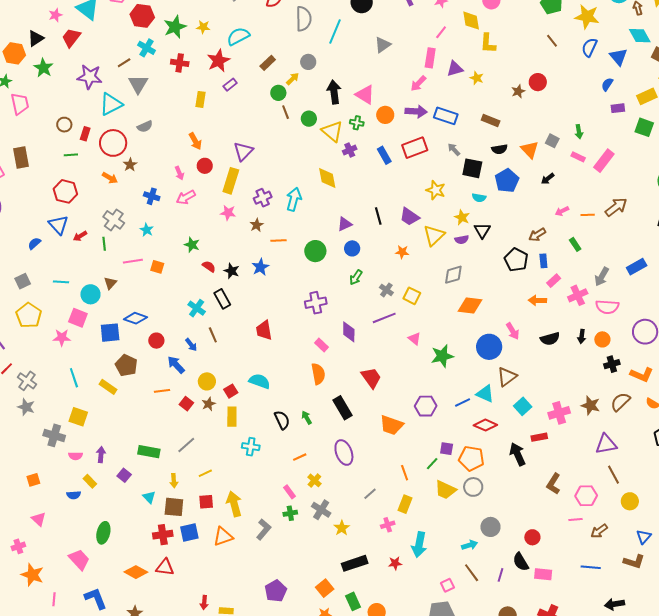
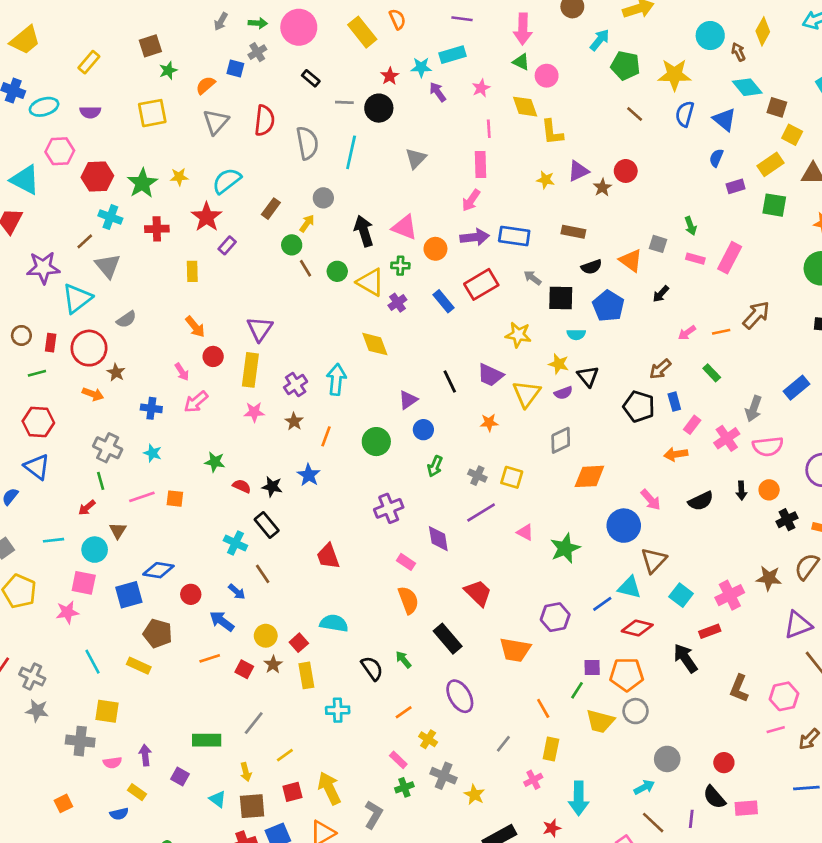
pink line: (441, 32) -> (489, 129), turned -32
purple triangle: (455, 69) -> (578, 171), moved
red arrow: (80, 236) -> (87, 508), moved
orange line: (279, 240) -> (326, 436), turned -56

